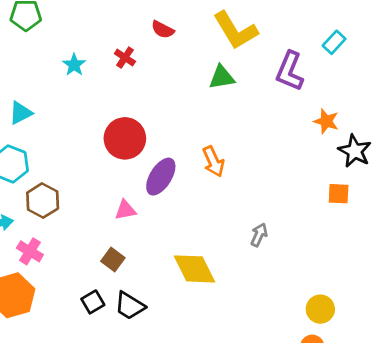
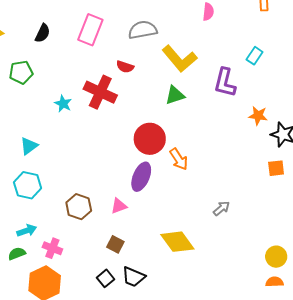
red cross: (125, 58) -> (100, 92), size x2.0
red circle: (125, 138) -> (150, 139), moved
brown hexagon: (43, 201) -> (79, 207), moved
gray arrow: (259, 235) -> (221, 208), turned 36

